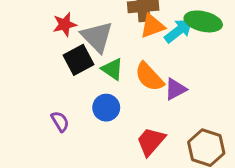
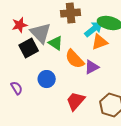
orange triangle: (152, 26) -> (100, 42), moved
green triangle: (112, 69) -> (56, 43), moved

